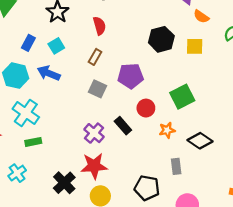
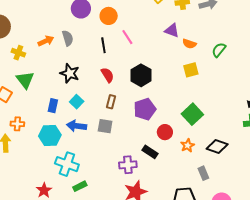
black hexagon: (161, 39) -> (141, 75), moved
gray square: (98, 89) -> (105, 126), moved
purple cross: (94, 133) -> (128, 165), turned -30

